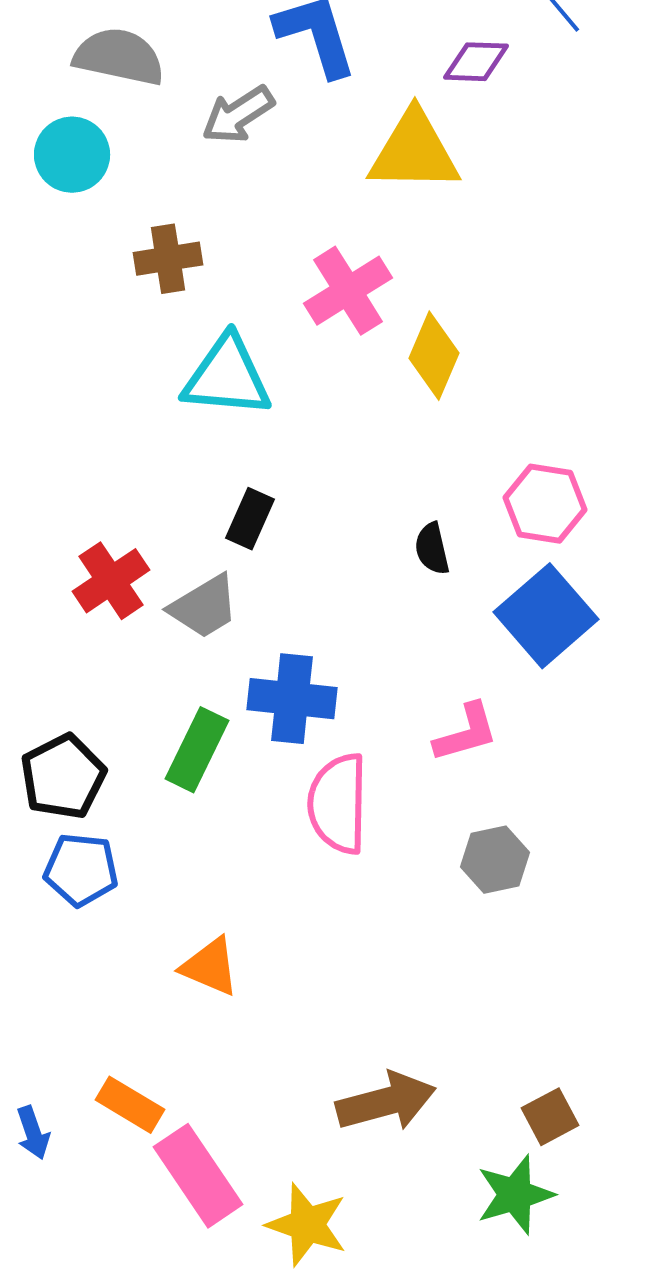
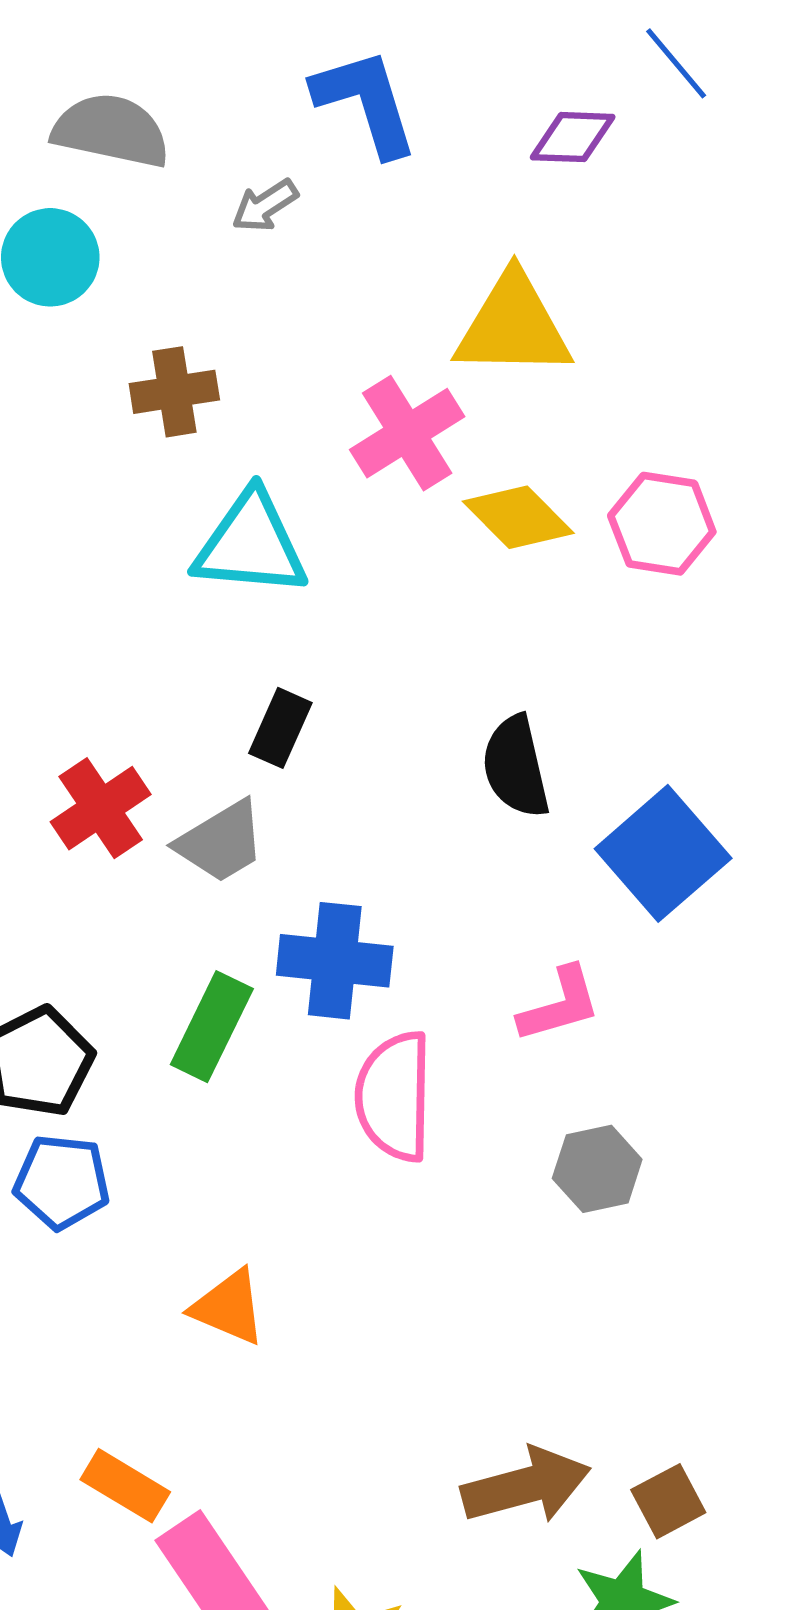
gray arrow: (238, 115) -> (265, 206), size x0.7
yellow triangle: (414, 152) -> (513, 326), moved
yellow diamond: (434, 356) -> (518, 517), turned -68
pink hexagon: (545, 504) -> (662, 524), moved
black semicircle: (432, 549) -> (516, 767), size x1.5
brown arrow: (386, 1102) -> (526, 1486), moved

